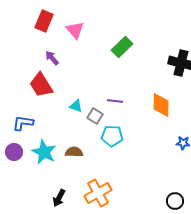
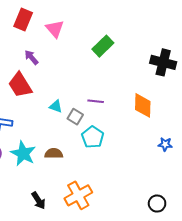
cyan pentagon: (112, 136) -> (93, 137), turned 30
black arrow: (59, 198) -> (38, 200), turned -60

